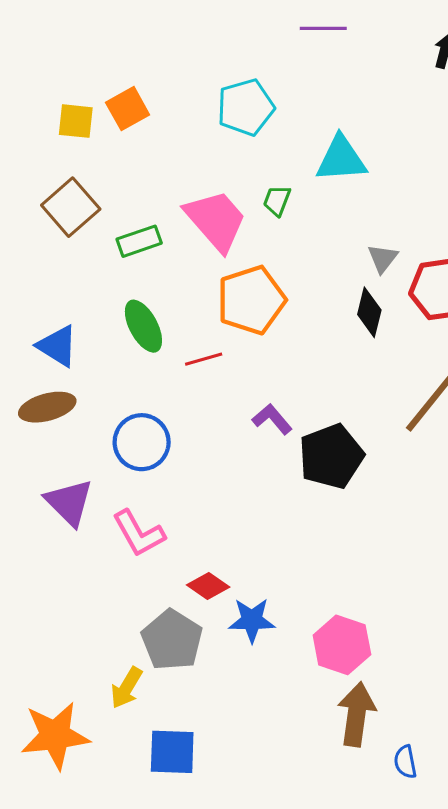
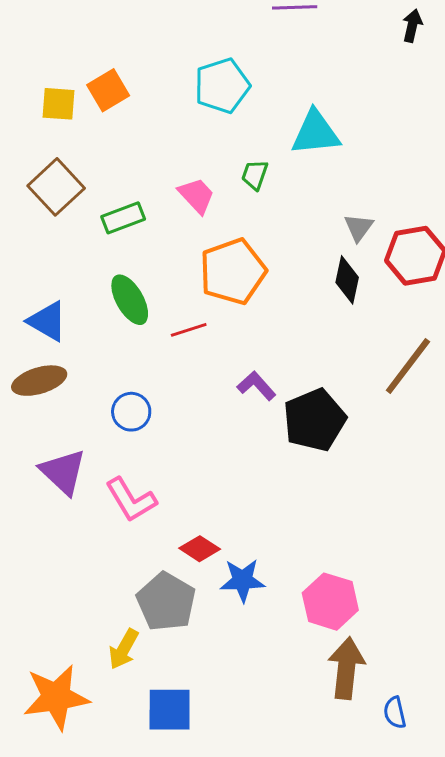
pink trapezoid: (216, 220) -> (196, 196), size x0.6
blue circle: (142, 442) -> (131, 412), size x0.7

